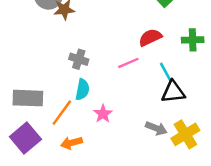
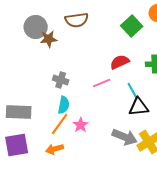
orange line: (62, 113) -> (60, 124), moved
gray arrow: (156, 128) -> (125, 137), size x1.4
purple square: (25, 138) -> (17, 145), turned 30

